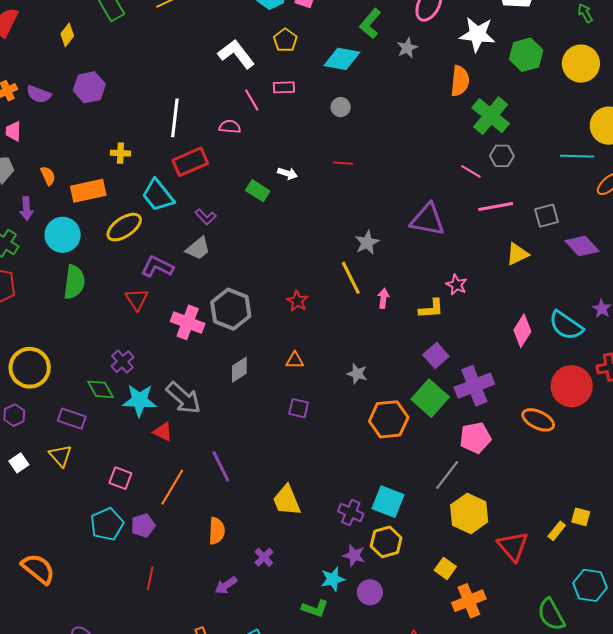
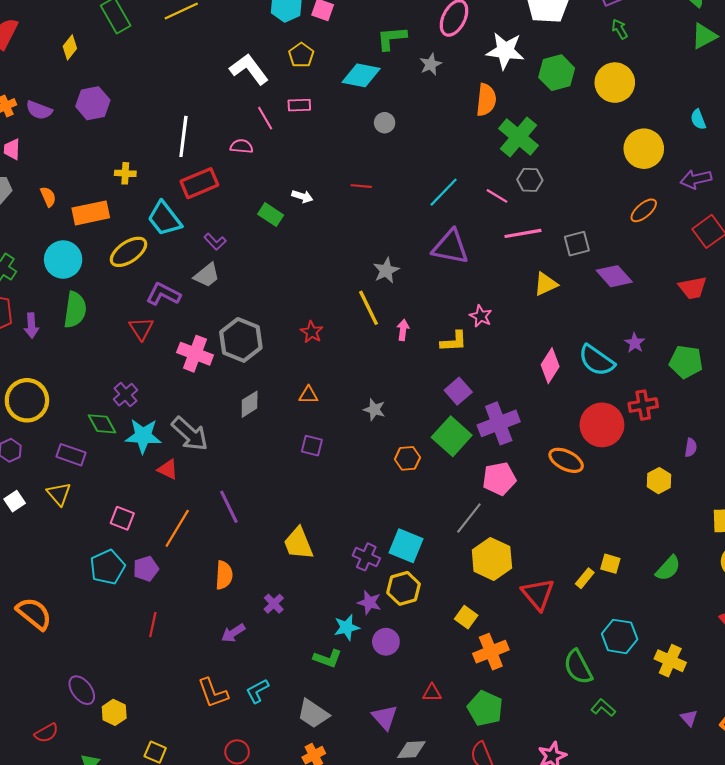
green L-shape: (370, 24) -> (392, 38), turned 44
gray circle: (341, 107) -> (385, 123), moved
cyan line: (577, 156) -> (444, 192), moved, turned -48
purple arrow: (26, 209) -> (31, 326), moved
orange hexagon: (389, 419) -> (407, 458), size x0.6

